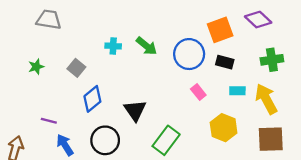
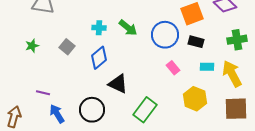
blue diamond: (92, 99) -> (99, 58), moved
black triangle: (135, 110) -> (118, 84), turned -30

